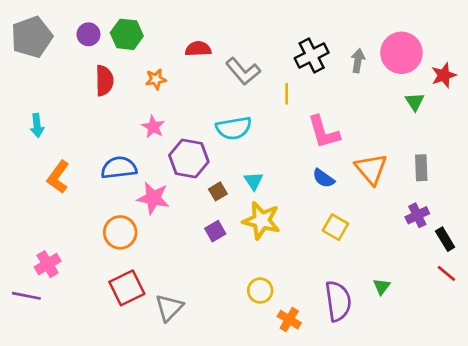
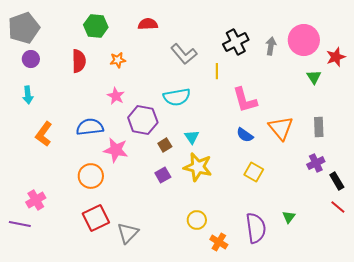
purple circle: (88, 34) -> (31, 59), moved
red semicircle: (198, 49) -> (148, 24), moved

